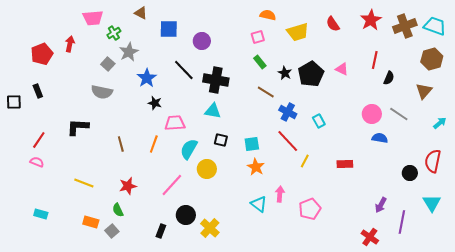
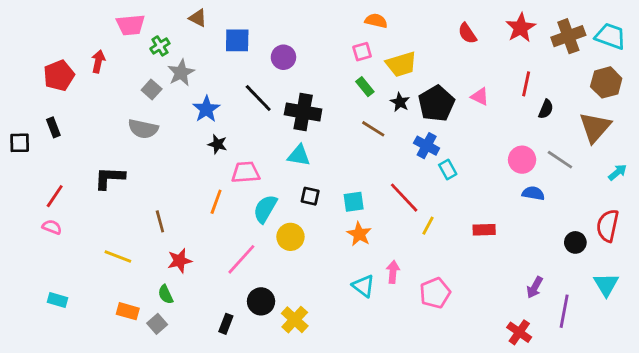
yellow trapezoid: (298, 32) -> (401, 64), moved
brown triangle: (424, 91) -> (595, 127), size x1.4
blue cross: (288, 112) -> (427, 146), moved
brown line: (121, 144) -> (160, 221), moved

